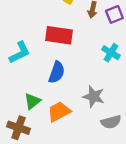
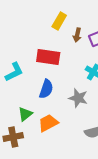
gray star: (94, 97) -> (78, 98), moved
brown cross: (18, 128) -> (13, 137), turned -30

